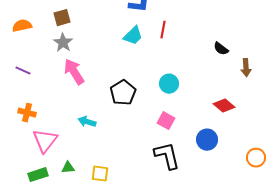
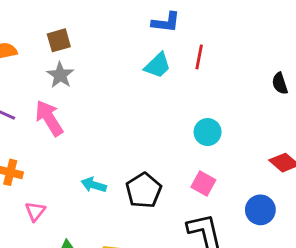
black semicircle: (221, 49) -> (280, 83), turned 35
pink arrow: (74, 72) -> (49, 118), moved
black pentagon: (123, 93) -> (144, 190), moved
pink triangle: (45, 141) -> (35, 211), size x0.6

